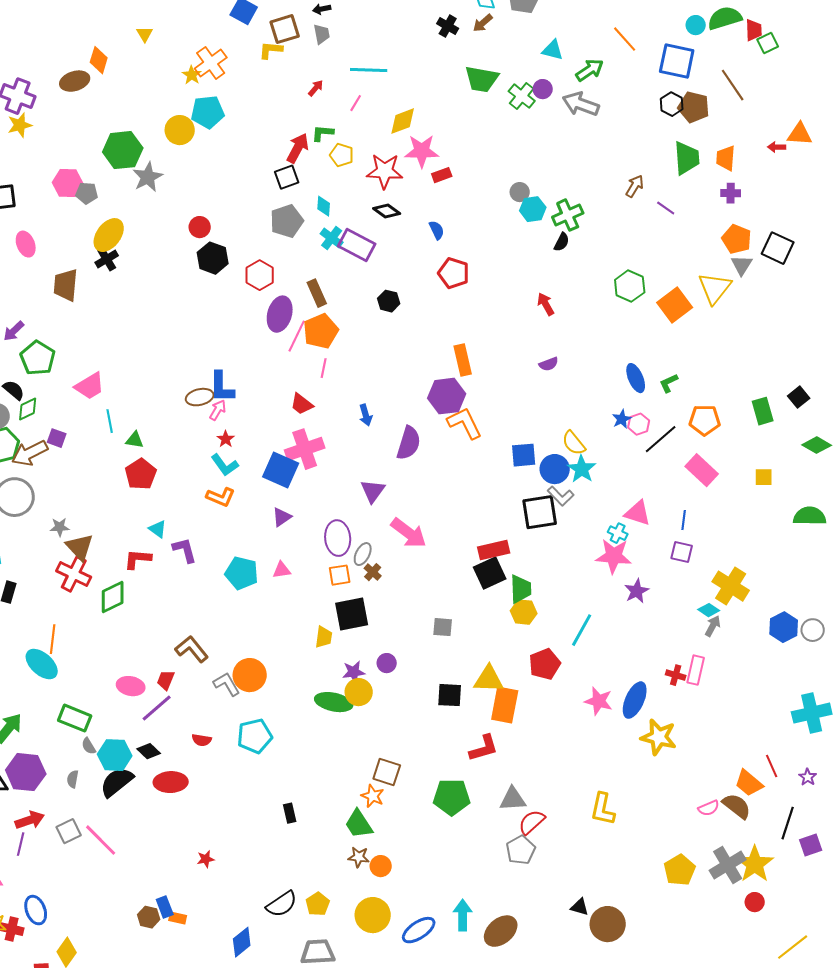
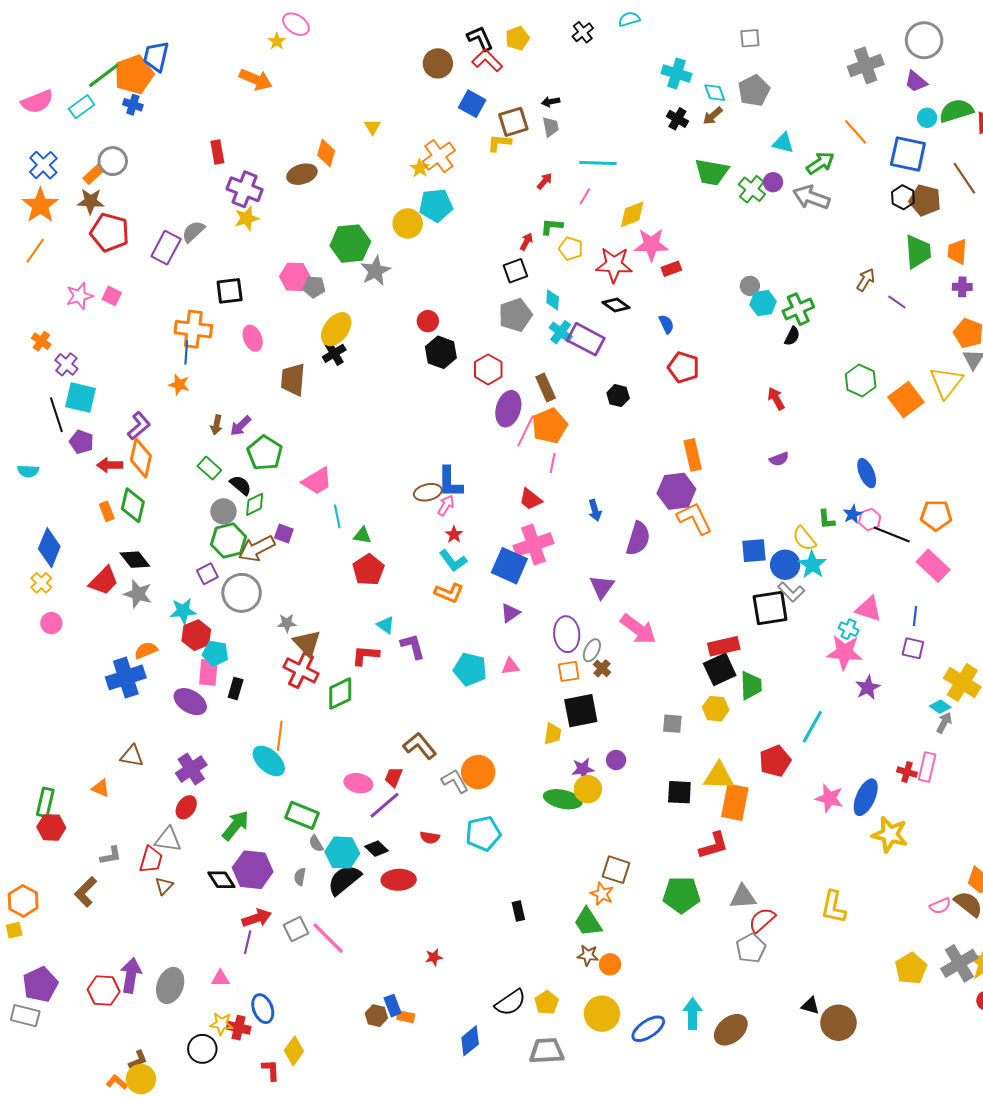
red arrow: (298, 148) -> (526, 242), size x0.6
green L-shape: (669, 383) -> (826, 519), moved, turned -70
black line: (661, 439) -> (892, 535), turned 63
yellow hexagon: (524, 612) -> (716, 709), moved

